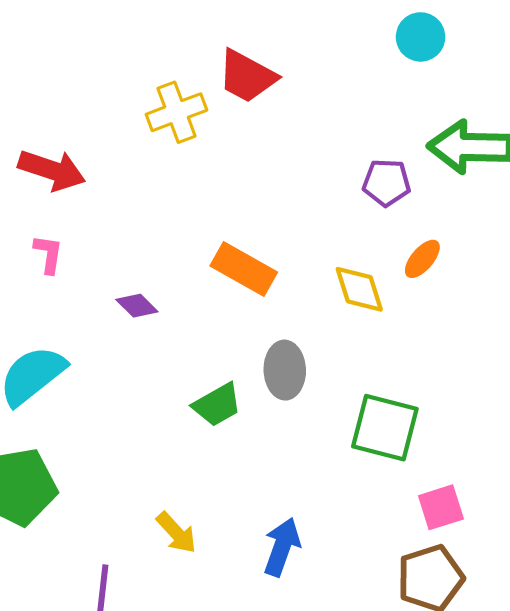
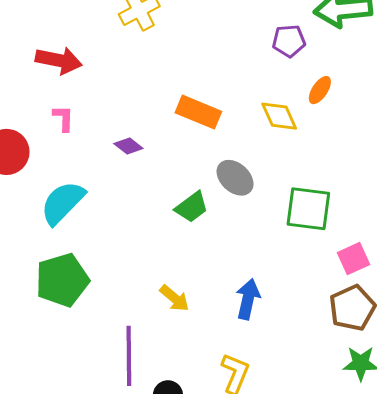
gray ellipse: (285, 370) -> (235, 178), turned -39

